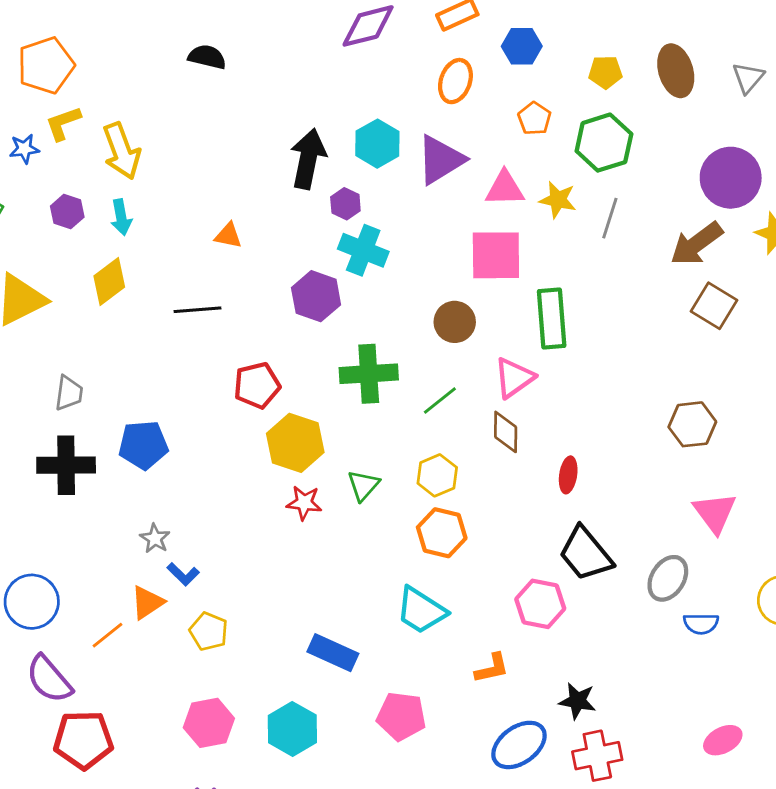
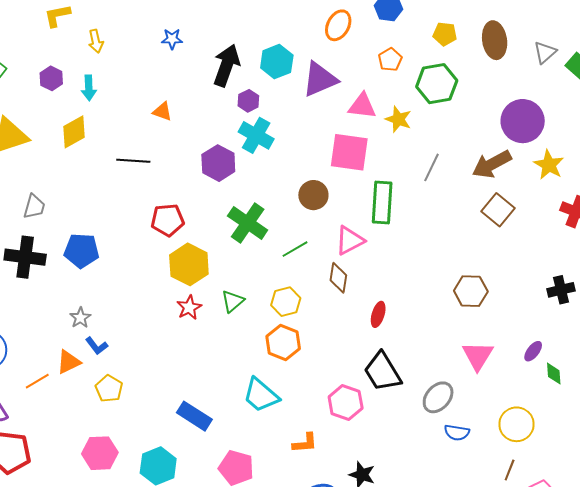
blue star: (24, 149) -> (172, 39), moved
yellow arrow: (122, 151) -> (96, 41), size x0.6
gray line: (610, 218) -> (431, 167), moved
green cross: (369, 374) -> (248, 223), turned 30
red star: (304, 503) -> (189, 308), turned 30

